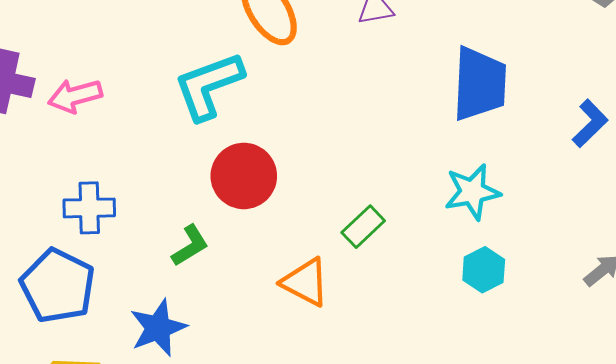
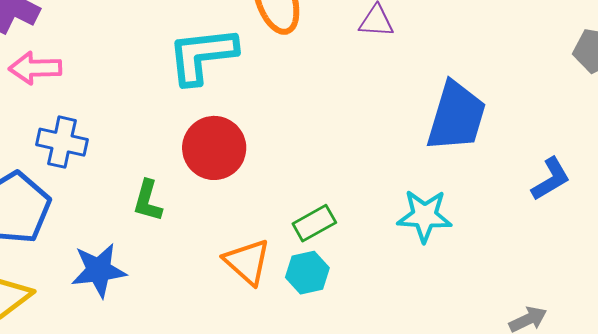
pink arrow: (75, 96) -> (35, 68), moved
green L-shape: (190, 246) -> (148, 201), turned 123
cyan hexagon: (484, 270) -> (307, 273), moved

